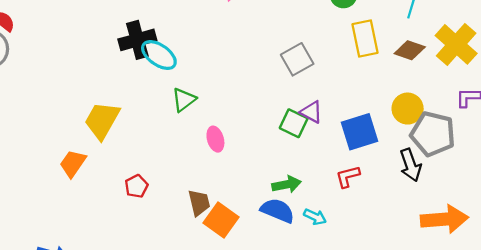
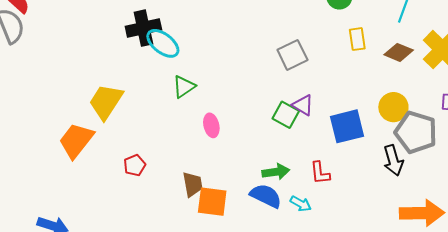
yellow rectangle: (365, 39) -> (357, 39), size x0.7
orange trapezoid: (73, 163) -> (76, 140), size x1.4
red L-shape: (348, 176) -> (320, 173), moved, turned -85
orange square: (221, 220) -> (212, 202), turned -32

